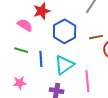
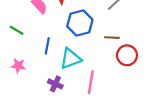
green line: (21, 50) -> (16, 30), moved

